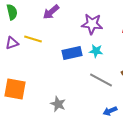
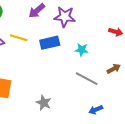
purple star: (92, 24) -> (65, 17), moved
blue rectangle: (72, 53) -> (50, 43), moved

